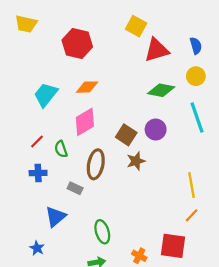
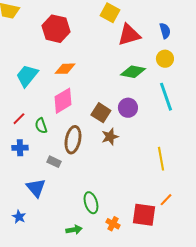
orange line: (192, 215) -> (166, 200), moved
blue triangle: (55, 217) -> (36, 188), turned -30
green ellipse: (102, 232) -> (91, 203), moved

